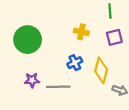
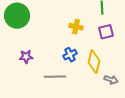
green circle: (28, 40) -> (17, 16), moved
purple star: (32, 80) -> (26, 57), moved

